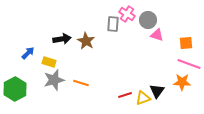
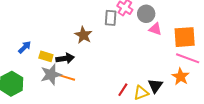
black arrow: (62, 39) -> (65, 58), moved
orange square: (186, 43) -> (185, 37), size x1.6
orange star: (182, 82) -> (181, 77), turned 30
orange line: (81, 83) -> (67, 78), moved
red line: (125, 95) -> (123, 90), turned -40

